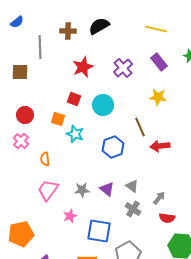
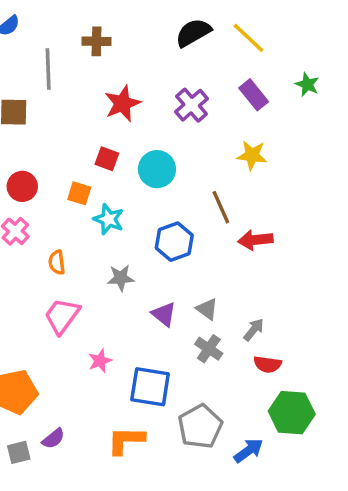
black semicircle: (99, 26) -> (193, 33), moved
yellow line: (156, 29) -> (249, 38), turned 30
gray star: (82, 190) -> (121, 278), moved

